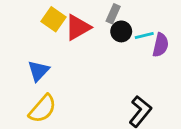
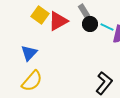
gray rectangle: (113, 14) -> (84, 11), turned -56
cyan line: (144, 35) -> (107, 27), turned 40

